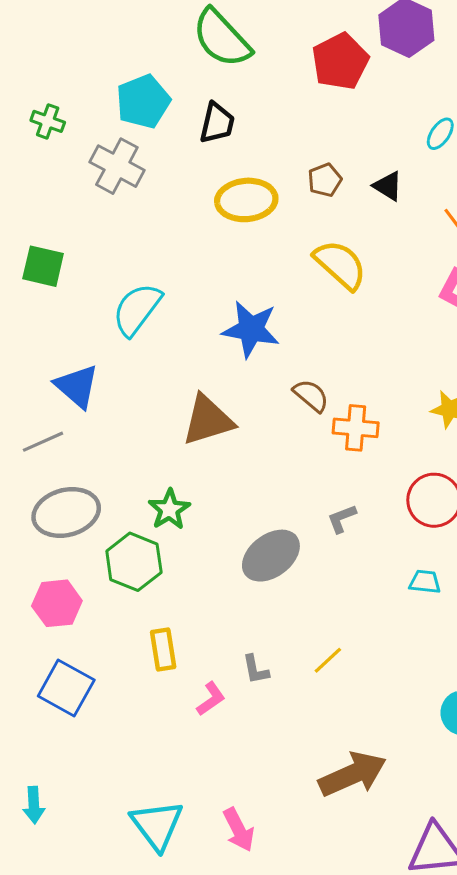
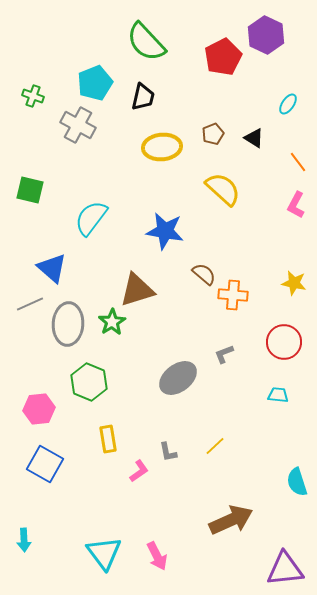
green star: (169, 509) -> (112, 322), moved
gray ellipse: (66, 512) -> (68, 324), moved, turned -72

